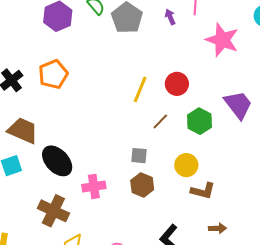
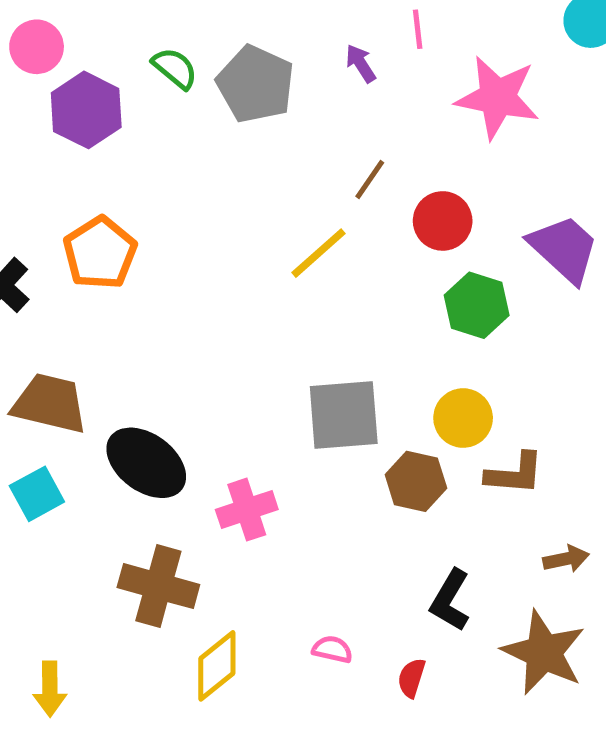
red circle: (177, 84) -> (443, 221), moved
yellow line: (140, 89) -> (318, 253), turned 36
brown line: (160, 121) -> (370, 180), moved
gray square: (139, 156) -> (344, 415), size x1.8
brown hexagon: (142, 185) -> (416, 481), moved

